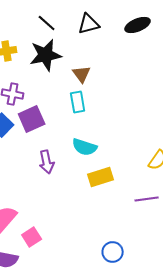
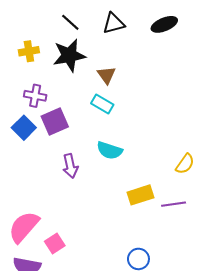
cyan rectangle: (78, 102) -> (102, 104), turned -50
yellow rectangle: (101, 177) -> (141, 195), moved

